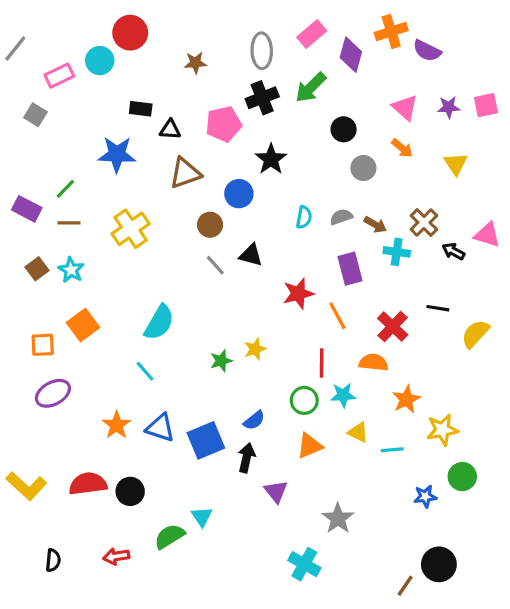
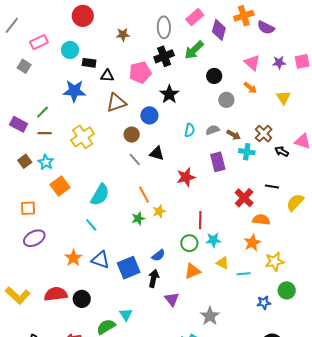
cyan circle: (100, 61) -> (70, 50), moved
orange line: (337, 316) -> (144, 194), moved
orange square: (83, 325) -> (60, 186), moved
orange semicircle: (374, 362) -> (261, 220), moved

